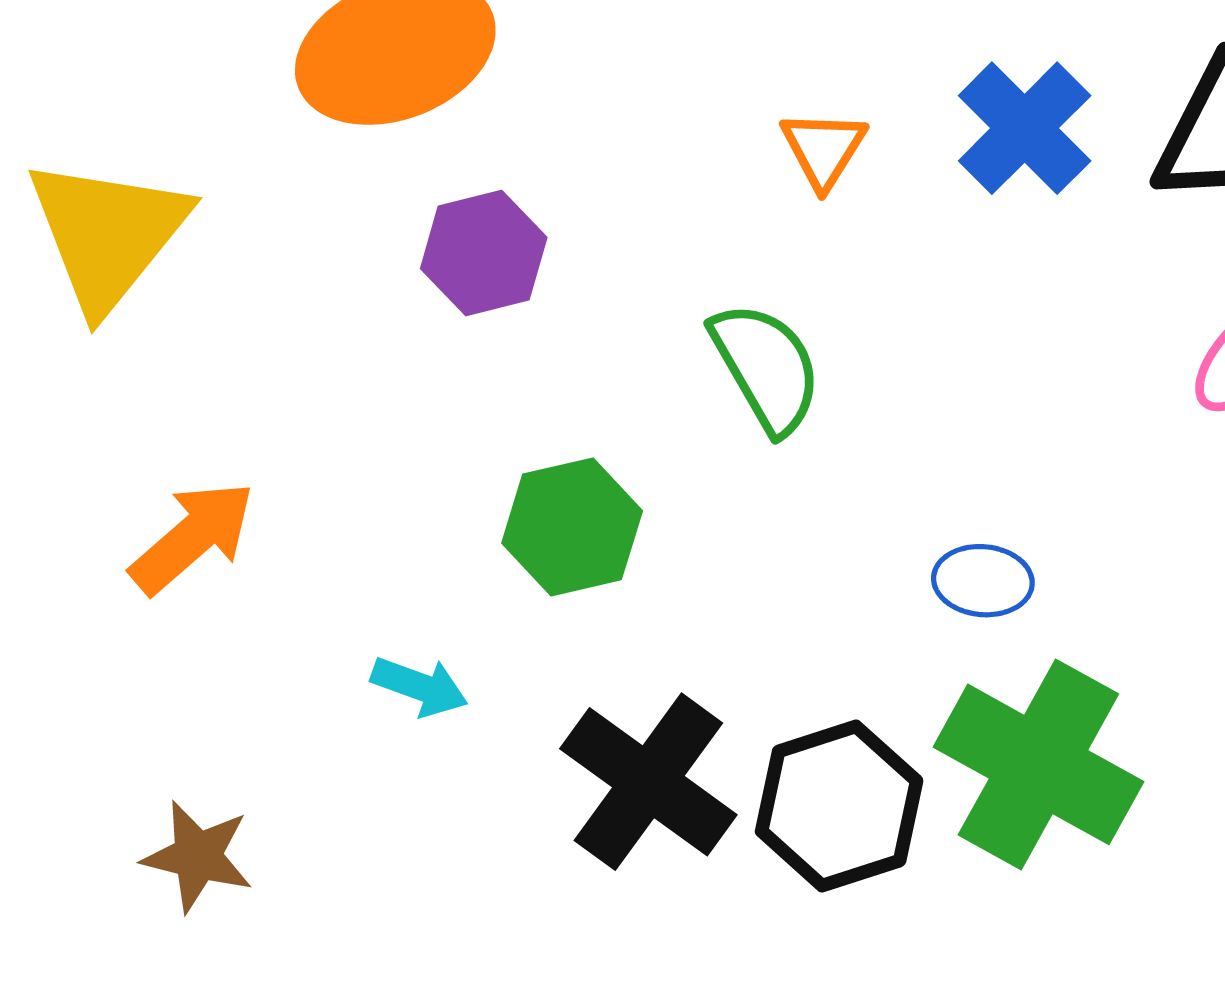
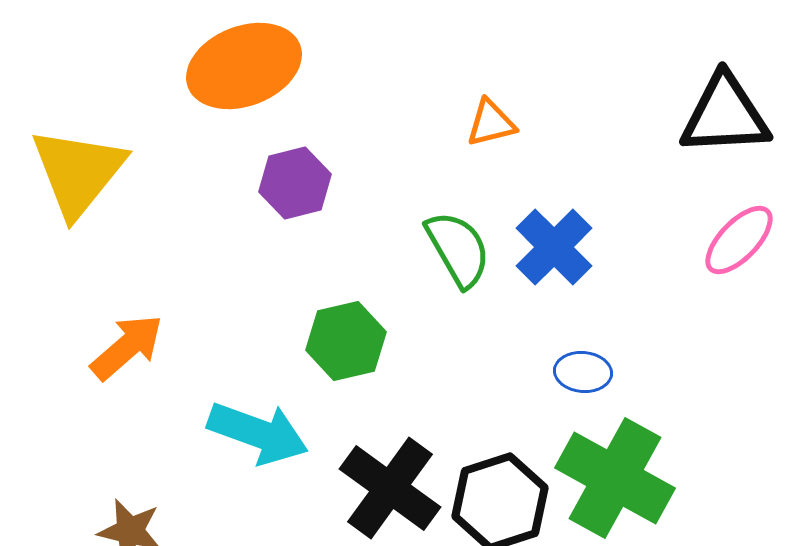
blue cross: (1025, 128) -> (554, 247), moved
orange triangle: (823, 149) -> (491, 123), turned 44
cyan arrow: (420, 686) -> (258, 433), size x1.8

